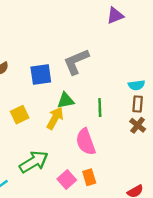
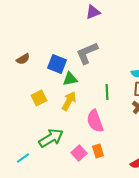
purple triangle: (115, 16) -> (93, 12), moved
blue square: (41, 75) -> (57, 64), turned 30
green triangle: (66, 100) -> (70, 79), moved

